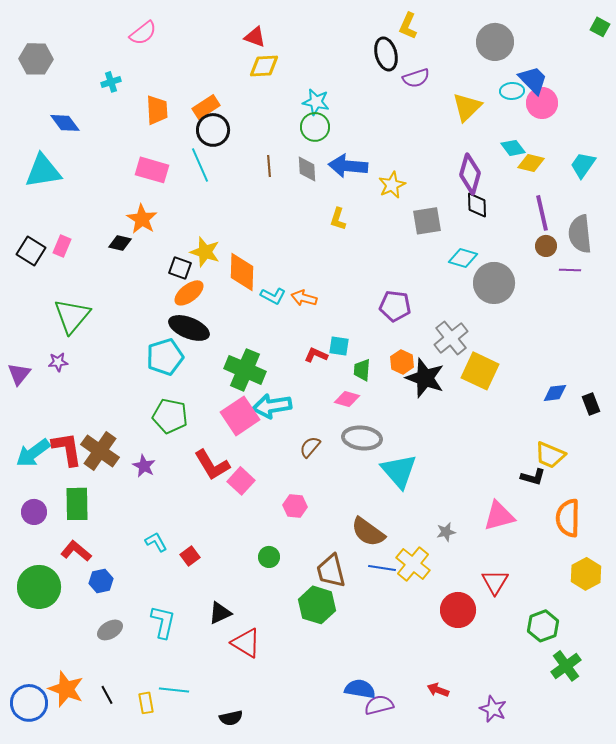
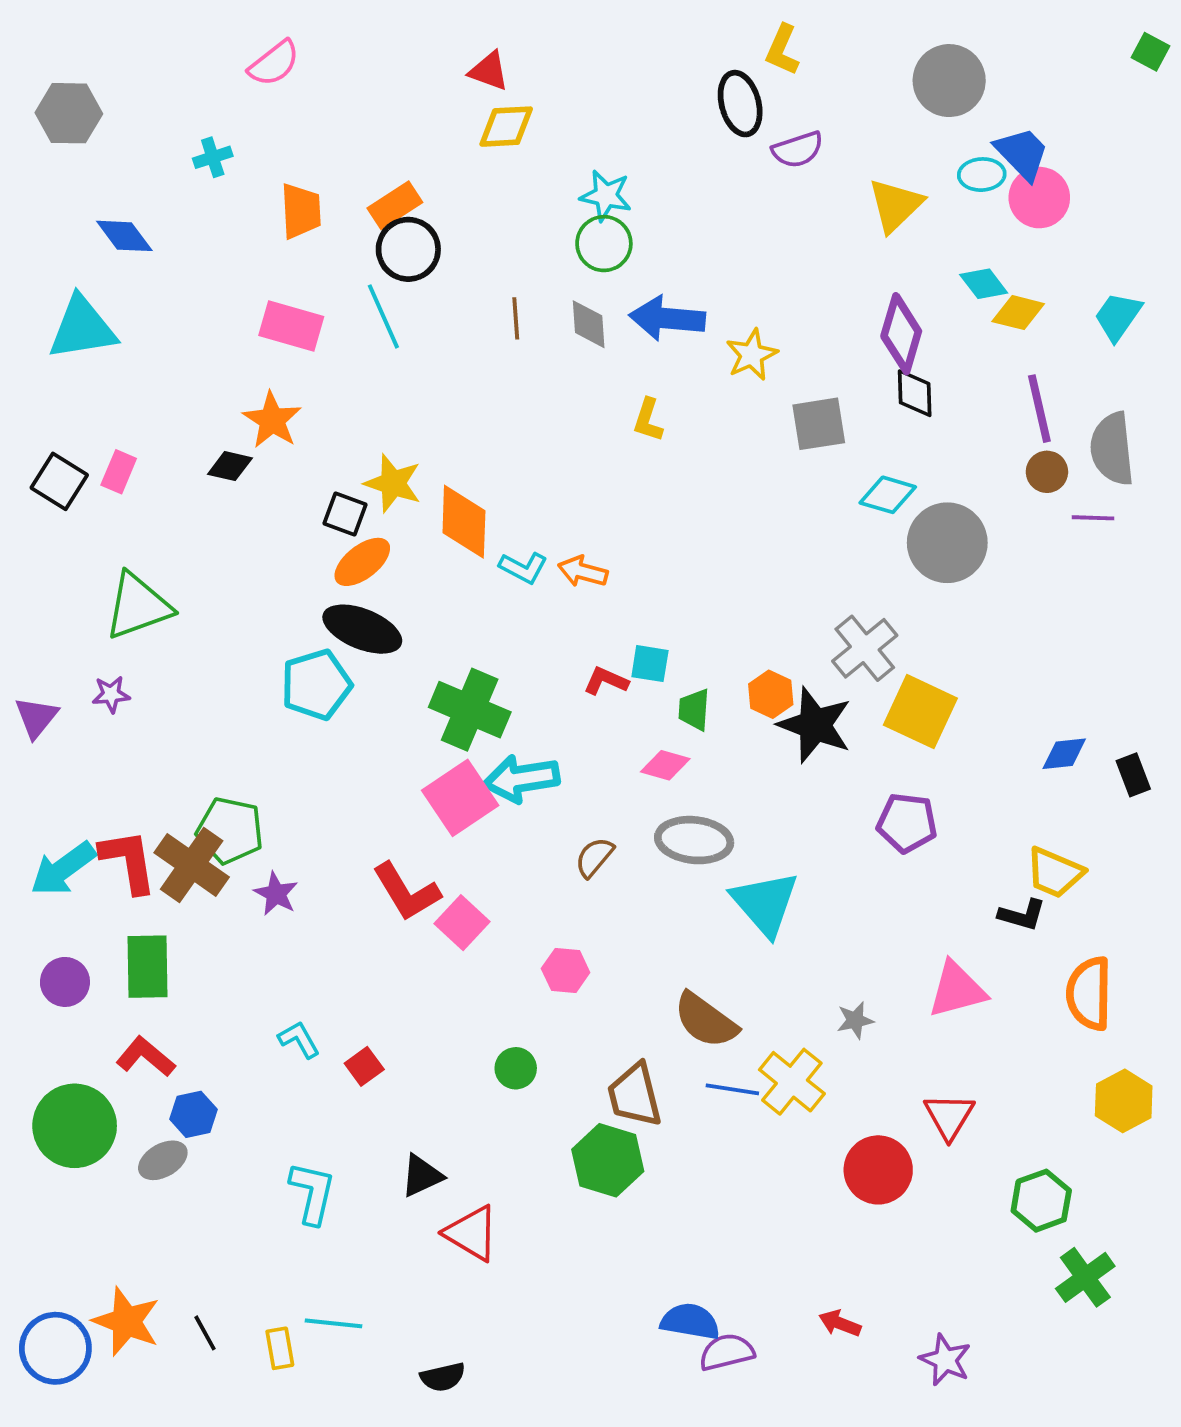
purple pentagon: (395, 306) -> (907, 823), moved
green triangle: (72, 316) -> (138, 606), turned 30
green pentagon: (170, 416) -> (230, 830), moved
gray ellipse: (110, 630) -> (163, 1160), moved

